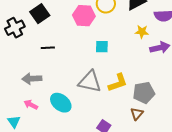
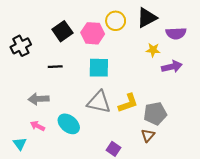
black square: (40, 14) -> (62, 31), moved
cyan square: (102, 47) -> (99, 68), moved, size x1.5

